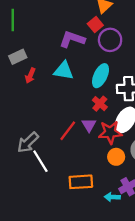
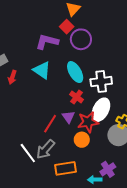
cyan triangle: (64, 71) -> (42, 70), turned 30
cyan ellipse: (101, 76) -> (75, 72), turned -50
gray arrow: (28, 142) -> (46, 149), moved
orange circle: (116, 157) -> (82, 140), moved

